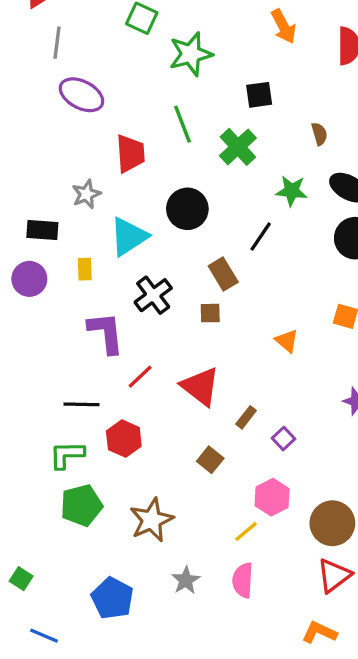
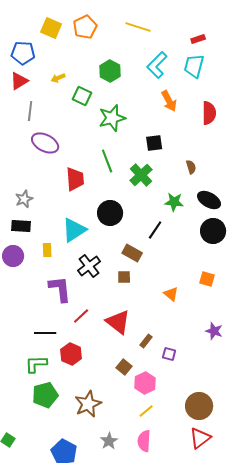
gray star: (86, 194) -> (24, 199), moved
brown rectangle: (223, 274) -> (132, 253), turned -30
purple square: (284, 439) -> (169, 354), turned -32
pink hexagon: (272, 497) -> (145, 383), moved

